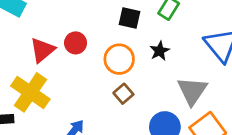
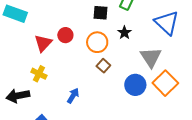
yellow cross: (30, 92) -> (39, 74), size x0.6

